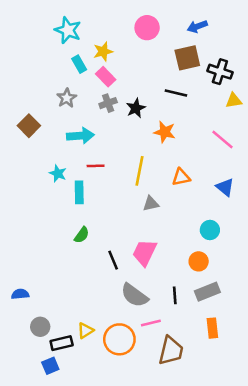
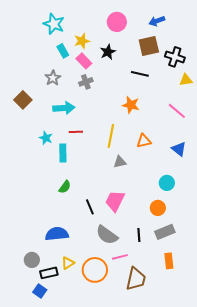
black star: (136, 108) -> (108, 52), moved
blue semicircle: (20, 294) -> (57, 234), moved, size x1.6
blue square: (50, 366) -> (40, 291), turned -32

